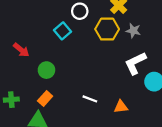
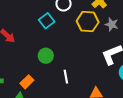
green circle: (46, 70) -> (46, 56), moved
white line: (90, 99) -> (66, 77), moved, turned 56

